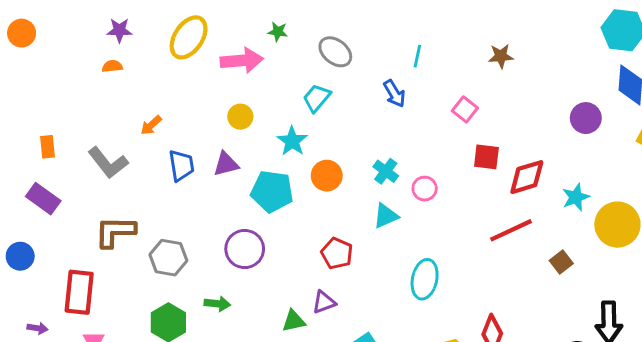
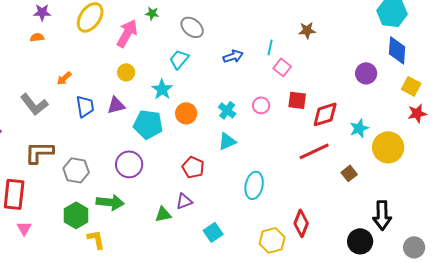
cyan line: (417, 56) -> (270, 47), moved
pink arrow: (242, 60) -> (127, 33), turned -56
blue arrow: (394, 94) -> (233, 56), turned -78
pink circle: (425, 189) -> (261, 105), moved
green arrow: (217, 304) -> (110, 202), size x1.5

